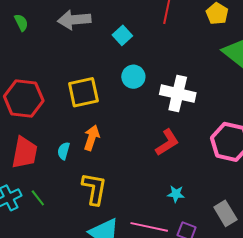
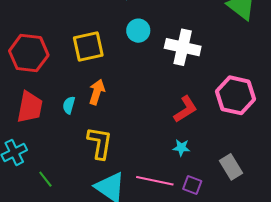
red L-shape: (167, 142) -> (185, 109), moved
green line: (38, 198) -> (45, 179), moved

